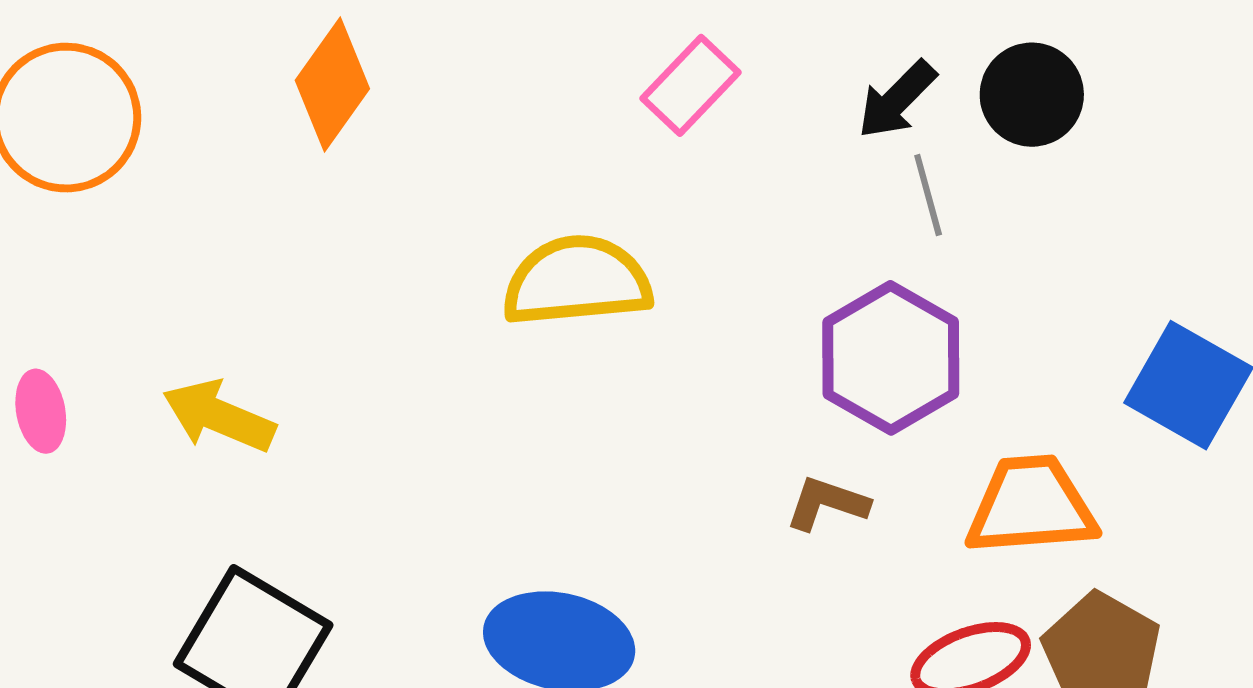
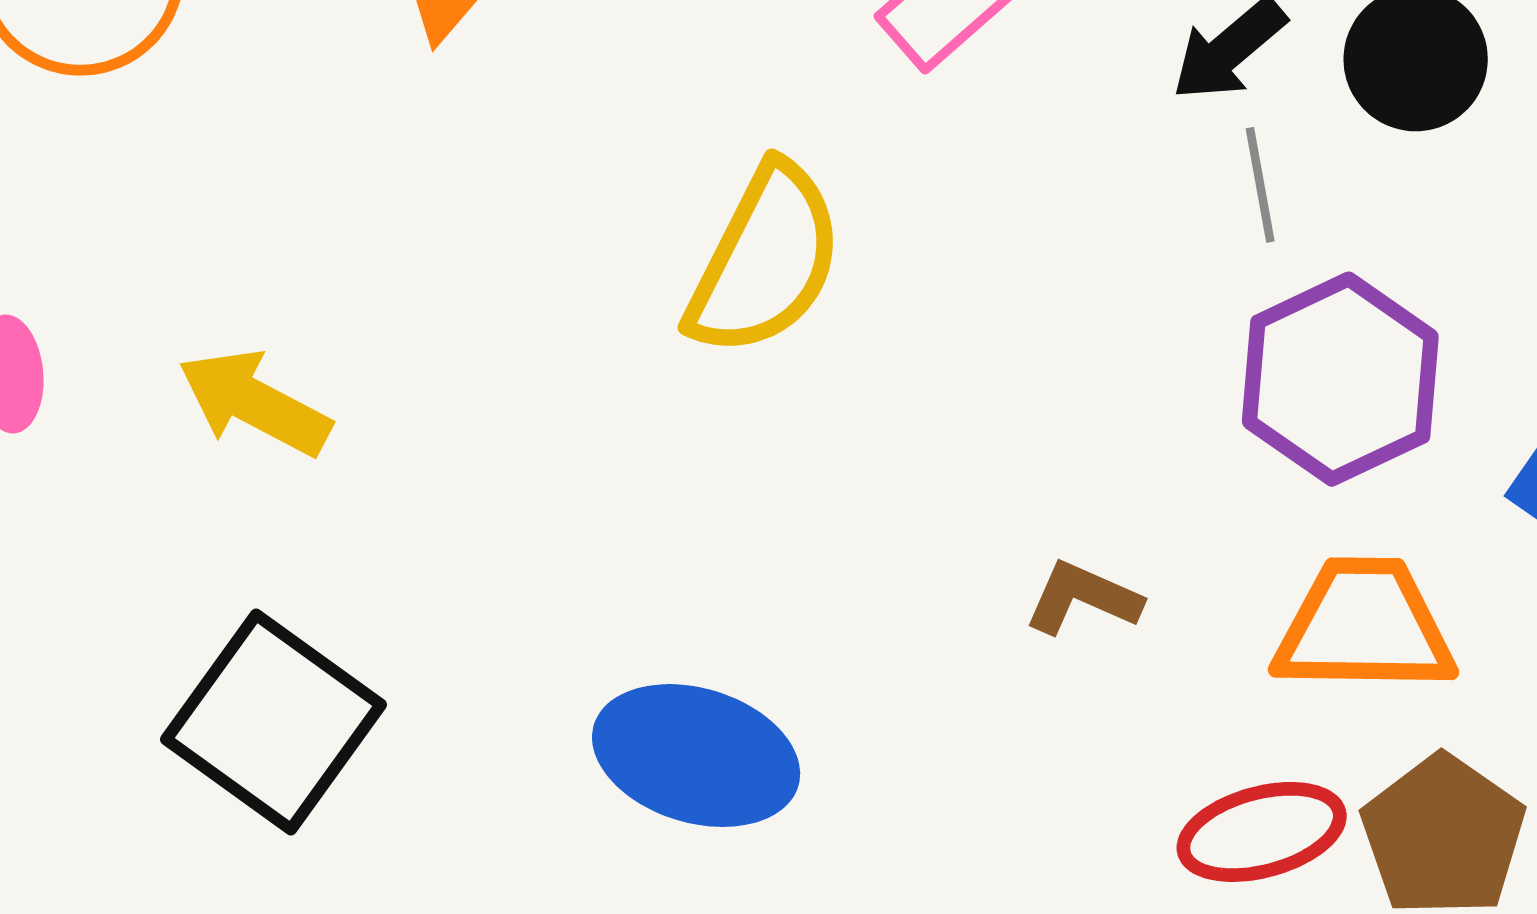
yellow semicircle: (577, 281) -> (765, 260), turned 117
purple hexagon: (891, 358) -> (1340, 379), moved

